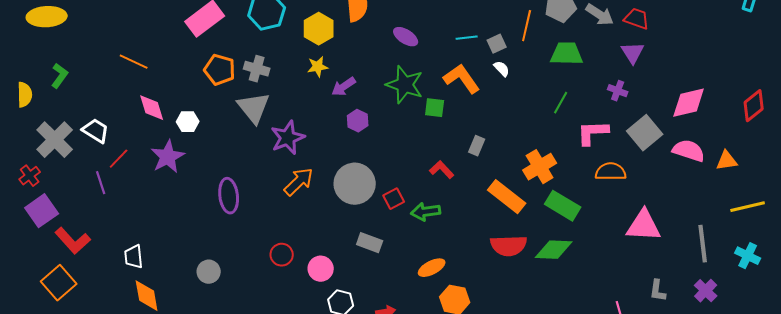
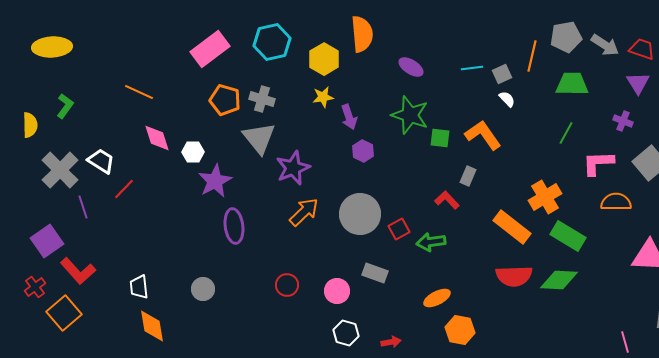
orange L-shape: (462, 79) -> (483, 135), moved
purple arrow: (344, 87) -> (349, 117), turned -75
gray rectangle: (477, 146) -> (468, 176), moved
purple star: (168, 157) -> (215, 181), moved
red cross: (30, 176) -> (35, 287), moved
purple line: (101, 183) -> (83, 207), moved
pink circle: (321, 269) -> (337, 291), moved
gray circle: (209, 272) -> (203, 289), moved

